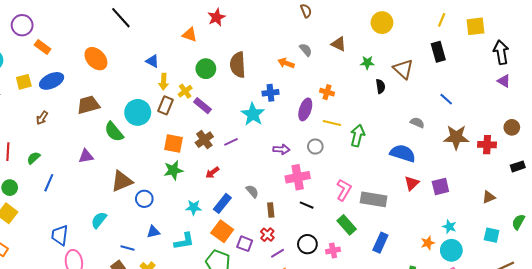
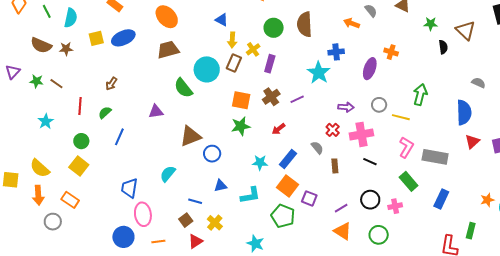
brown trapezoid: (88, 105) -> (168, 50), moved
purple rectangle: (202, 106) -> (270, 64), turned 66
brown arrow: (42, 118) -> (111, 84), moved
yellow line: (332, 123) -> (401, 117), moved
blue semicircle: (403, 153) -> (464, 112), turned 70
red cross: (267, 235) -> (333, 130), moved

